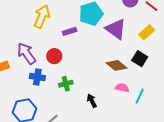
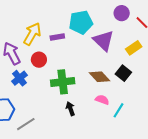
yellow arrow: (42, 17) -> (32, 34), moved
blue cross: (37, 77) -> (19, 78), turned 35
green cross: (66, 84) -> (63, 82), moved, size x1.6

